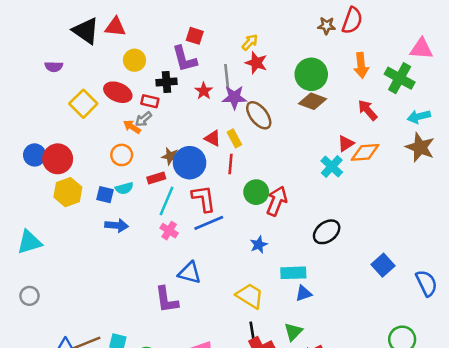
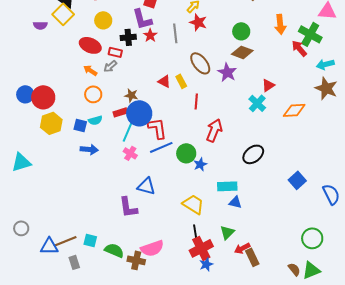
green circle: (311, 74) -> (241, 31), size x0.7
red star: (204, 91) -> (150, 35), moved
purple star: (234, 97) -> (227, 72), moved, turned 30
yellow square: (83, 104) -> (63, 14), moved
red arrow: (368, 110) -> (299, 48), moved
orange arrow: (132, 127) -> (90, 70), moved
orange diamond: (365, 152) -> (294, 110), moved
blue circle: (190, 163) -> (139, 113), moved
red line: (231, 164) -> (196, 101), moved
green circle: (256, 192) -> (186, 153), moved
blue triangle: (304, 293) -> (235, 202), turned 32
gray circle: (29, 296) -> (21, 228), moved

